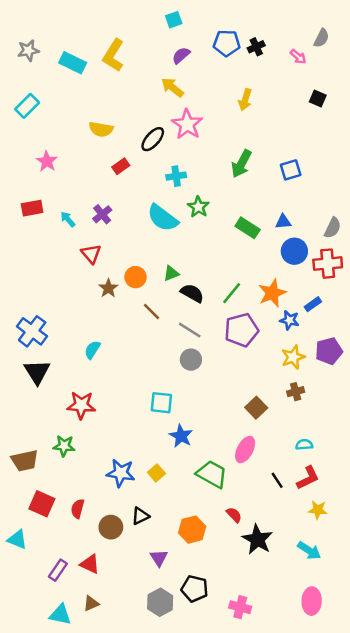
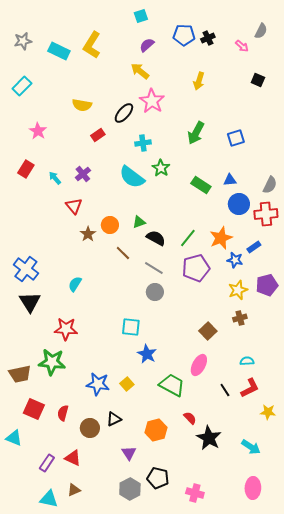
red rectangle: (32, 208) -> (26, 169), turned -48
green star: (64, 446) -> (52, 362), size x1.5
yellow star: (318, 510) -> (268, 412), moved

